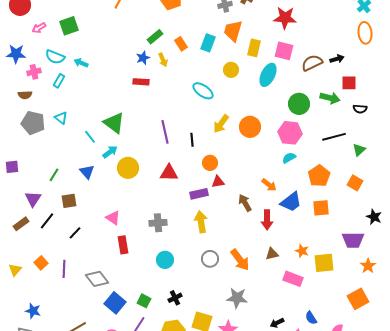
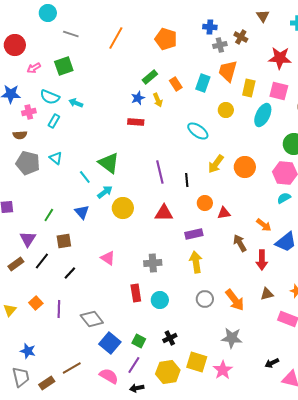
red triangle: (218, 182) -> (224, 213), moved
red rectangle: (123, 245) -> (136, 293), moved

